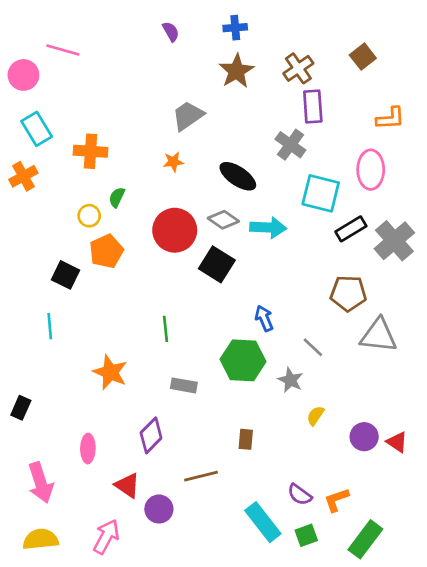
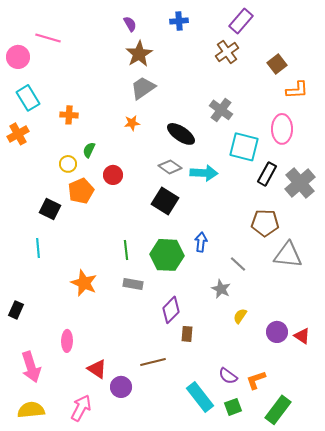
brown square: (363, 57) -> (277, 64), moved
brown star: (237, 71) -> (139, 54), moved
purple rectangle: (313, 107) -> (241, 21), moved, turned 45
orange cross: (91, 151) -> (69, 115), size x0.7
black rectangle: (351, 229) -> (267, 174), turned -30
red circle: (175, 230) -> (113, 175), moved, size x0.6
blue arrow: (264, 318) -> (201, 242), turned 30
green hexagon: (243, 360) -> (167, 255), moved
gray rectangle: (184, 385) -> (133, 284), moved
purple diamond: (151, 435) -> (171, 310), moved

